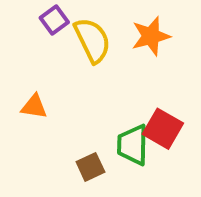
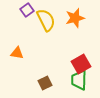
red square: (163, 129) -> (81, 64), turned 30
green trapezoid: (133, 145) -> (79, 80), moved

